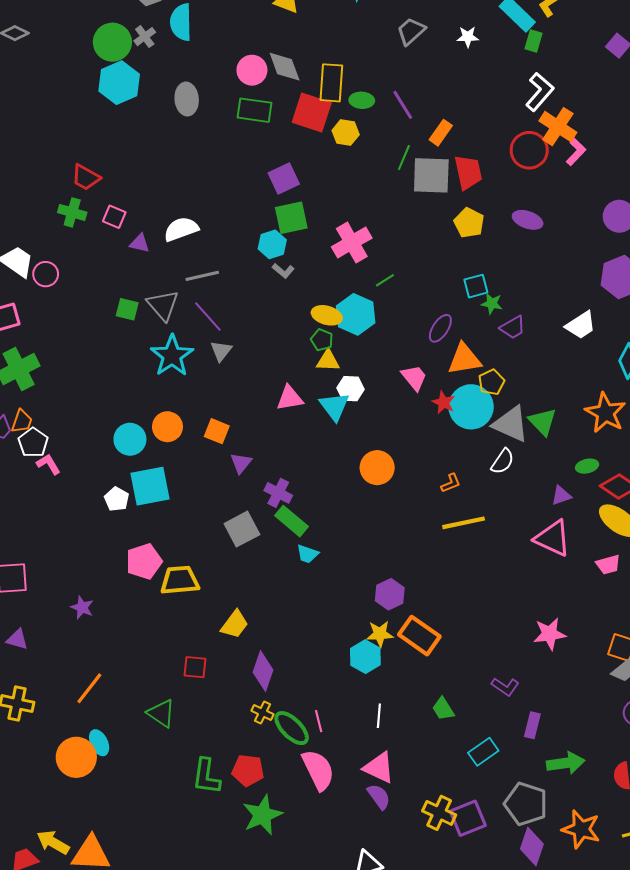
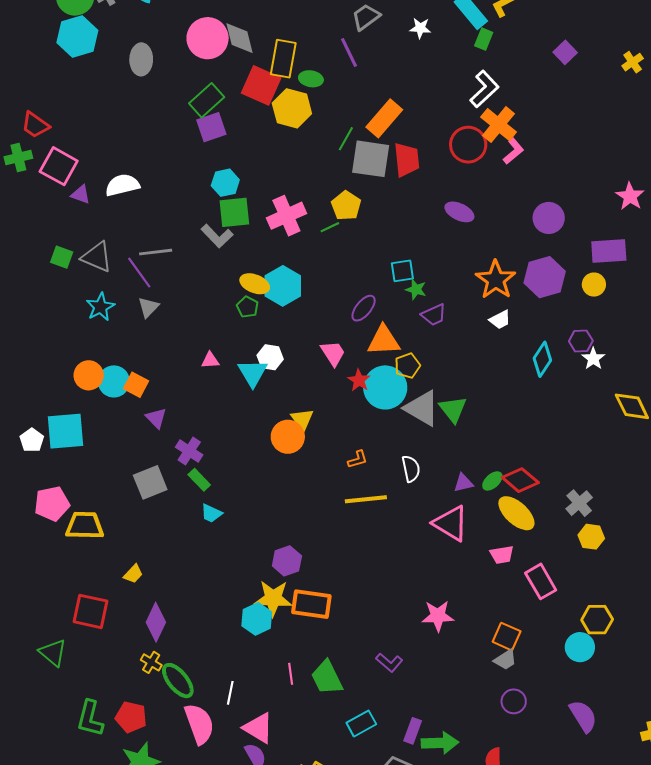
pink circle: (252, 70) -> (208, 38), size x1.4
purple line: (403, 105) -> (349, 52), moved
green rectangle: (254, 110) -> (207, 100), moved, turned -56
yellow hexagon: (346, 133) -> (292, 108), size x1.5
orange rectangle: (441, 133) -> (384, 118), size x1.5
purple square: (284, 179) -> (211, 127), moved
green cross: (72, 212) -> (18, 158), turned -36
pink square: (114, 217) -> (59, 166), size x1.6
green square: (291, 218) -> (234, 212), moved
yellow pentagon: (469, 223) -> (346, 206), moved
cyan hexagon: (272, 244) -> (225, 183), moved
gray L-shape: (283, 271) -> (217, 236), size x1.5
gray line: (202, 276) -> (156, 252), moved
green line: (385, 280) -> (330, 227), moved
gray triangle: (163, 305) -> (97, 257), turned -32
white trapezoid: (581, 325) -> (500, 320), size x0.7
cyan star: (172, 356) -> (100, 307), size x0.7
yellow triangle: (328, 361) -> (302, 419), moved, turned 45
pink triangle: (290, 398) -> (210, 360), size x0.7
orange star: (605, 413) -> (496, 280), moved
cyan circle: (130, 439) -> (114, 381), moved
white semicircle: (503, 461) -> (411, 469), moved, turned -52
purple triangle: (241, 463) -> (156, 418), turned -30
green ellipse: (587, 466) -> (492, 481), moved, turned -35
green rectangle: (292, 521) -> (199, 480), size x0.7
yellow trapezoid: (235, 624) -> (133, 574), size x0.7
yellow star: (380, 634) -> (273, 598), size x1.4
orange rectangle: (419, 636) -> (311, 604), turned -33
red square: (195, 667) -> (90, 611), size x1.5
green trapezoid: (443, 709) -> (327, 678), size x1.5
white line: (379, 716) -> (230, 693), moved
pink line: (319, 721) -> (291, 674), moved
purple rectangle: (532, 725) -> (413, 731), moved

